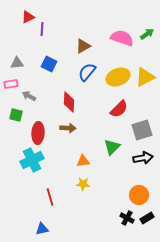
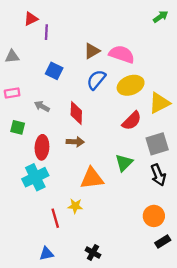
green arrow: (147, 34) -> (160, 17), moved
pink semicircle: (122, 38) -> (122, 54), moved
gray triangle: (17, 63) -> (12, 56), moved
yellow triangle: (145, 77) -> (159, 103), moved
gray arrow: (29, 96) -> (42, 106), moved
black arrow: (143, 158) -> (158, 175), turned 78
orange triangle: (83, 161) -> (92, 178), size x1.6
yellow star: (83, 184) -> (75, 206), moved
black cross: (127, 218) -> (93, 253), moved

